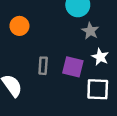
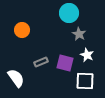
gray rectangle: (43, 66) -> (41, 62), turned 64

